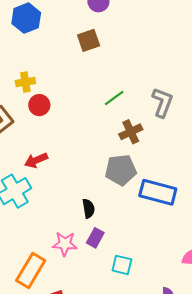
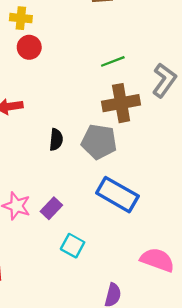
brown cross: (131, 132) -> (121, 103), size x1.4
blue rectangle: (158, 192) -> (117, 195), moved
black semicircle: (88, 209) -> (56, 140), moved

